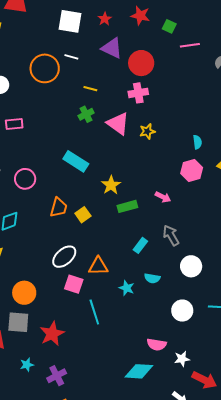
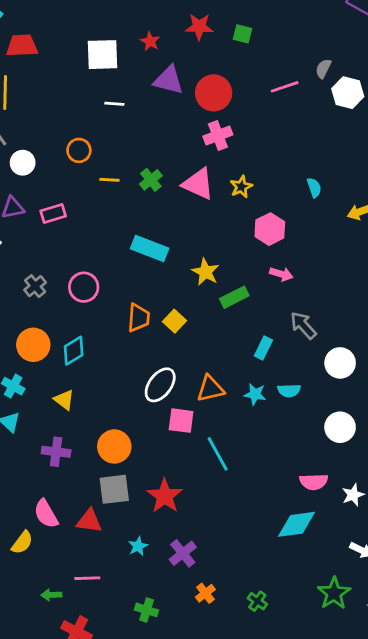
pink line: (190, 45) -> (285, 87), moved
orange circle: (45, 68) -> (79, 150), moved, size x0.6
yellow line: (90, 89) -> (109, 180), moved
pink hexagon: (192, 171) -> (270, 229), moved
cyan star: (127, 288) -> (255, 394), moved

